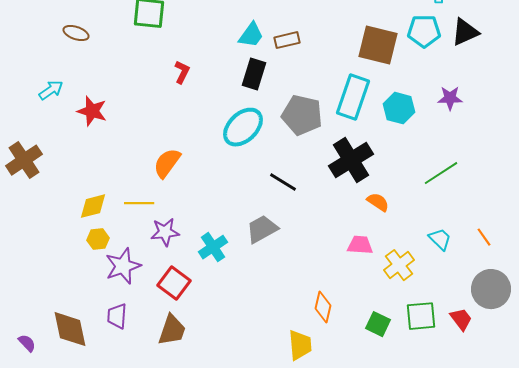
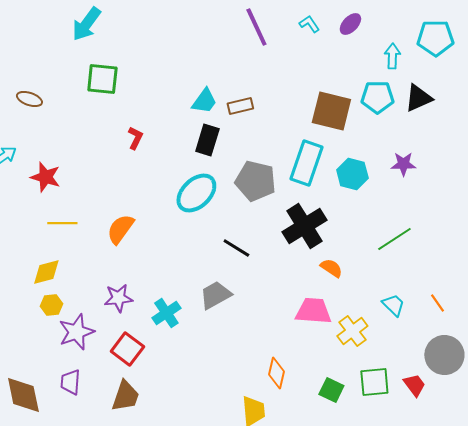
yellow line: (139, 203) -> (62, 223), moved
pink trapezoid: (360, 245) -> (313, 311), size x1.4

